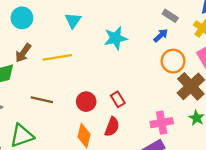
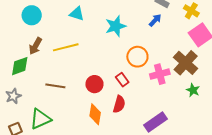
cyan triangle: (73, 21) -> (77, 14), turned -42
orange circle: (173, 61) -> (137, 57), moved
pink cross: (162, 123) -> (160, 74), moved

